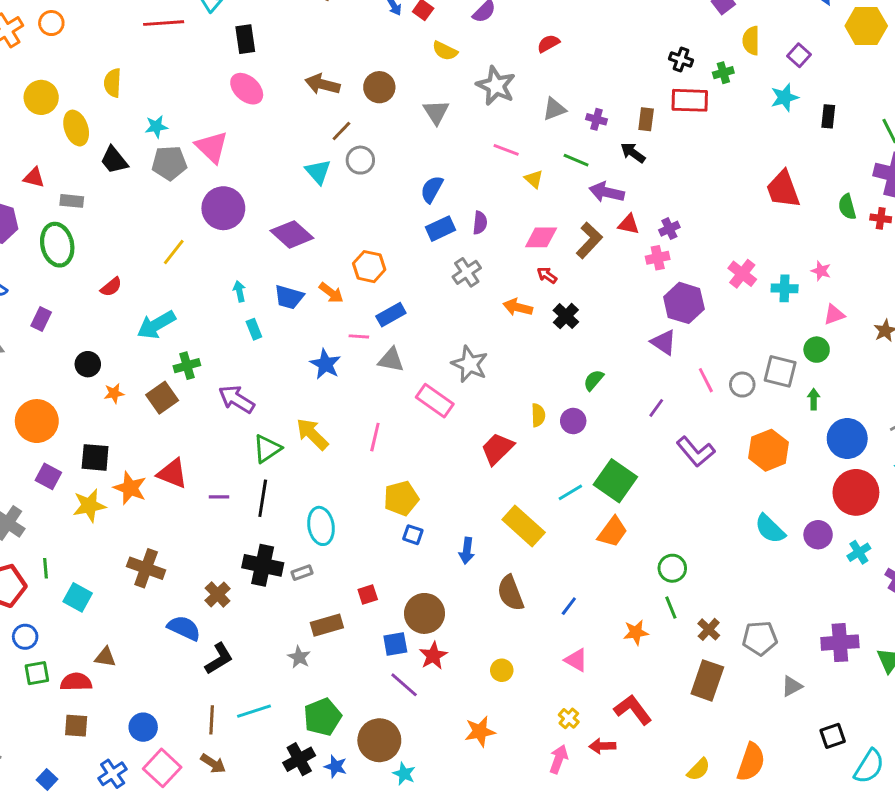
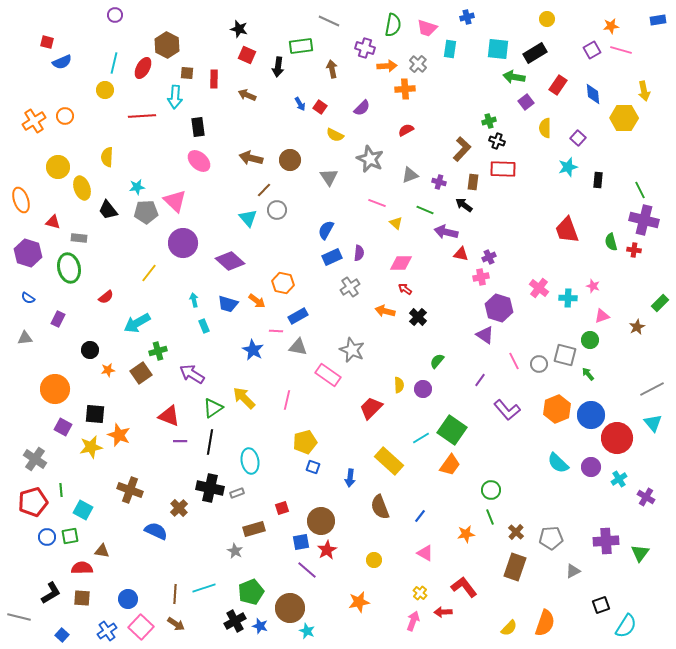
green cross: (723, 73) -> (489, 121), moved
brown L-shape: (589, 240) -> (462, 149), moved
green arrow: (814, 399) -> (588, 374), turned -40
blue circle: (847, 438) -> (591, 415), moved
red triangle: (172, 473) -> (169, 416), moved
black L-shape: (219, 659) -> (51, 593), moved
green square: (37, 673) -> (70, 536), moved

